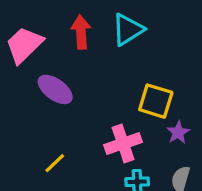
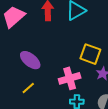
purple ellipse: (55, 89) -> (30, 60), moved

